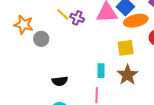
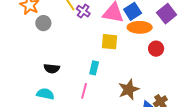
yellow square: (126, 48) -> (110, 42), moved
brown star: (128, 75) -> (129, 89), moved

